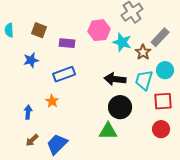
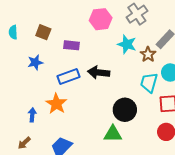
pink hexagon: (99, 30) -> (101, 19), moved
black arrow: (115, 79) -> (99, 72), moved
orange star: (52, 101) -> (56, 104), size x1.5
brown arrow: (32, 140) -> (24, 143), moved

